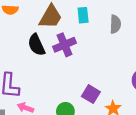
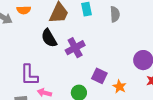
purple cross: (65, 45) -> (75, 48), moved

